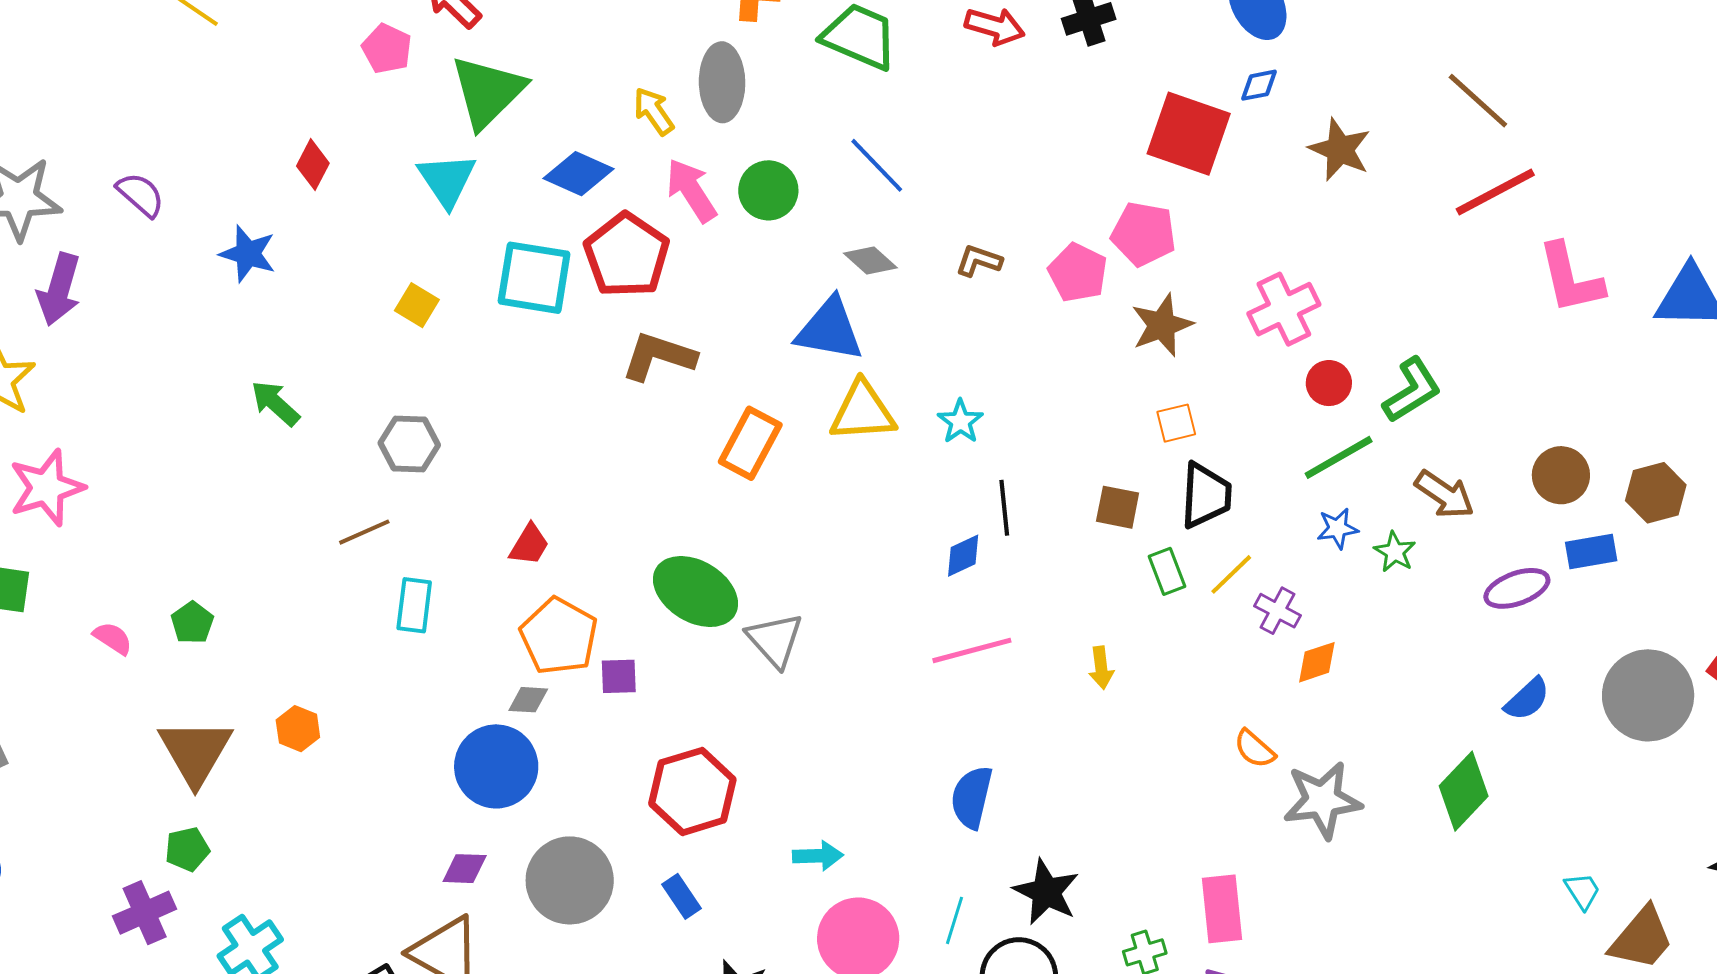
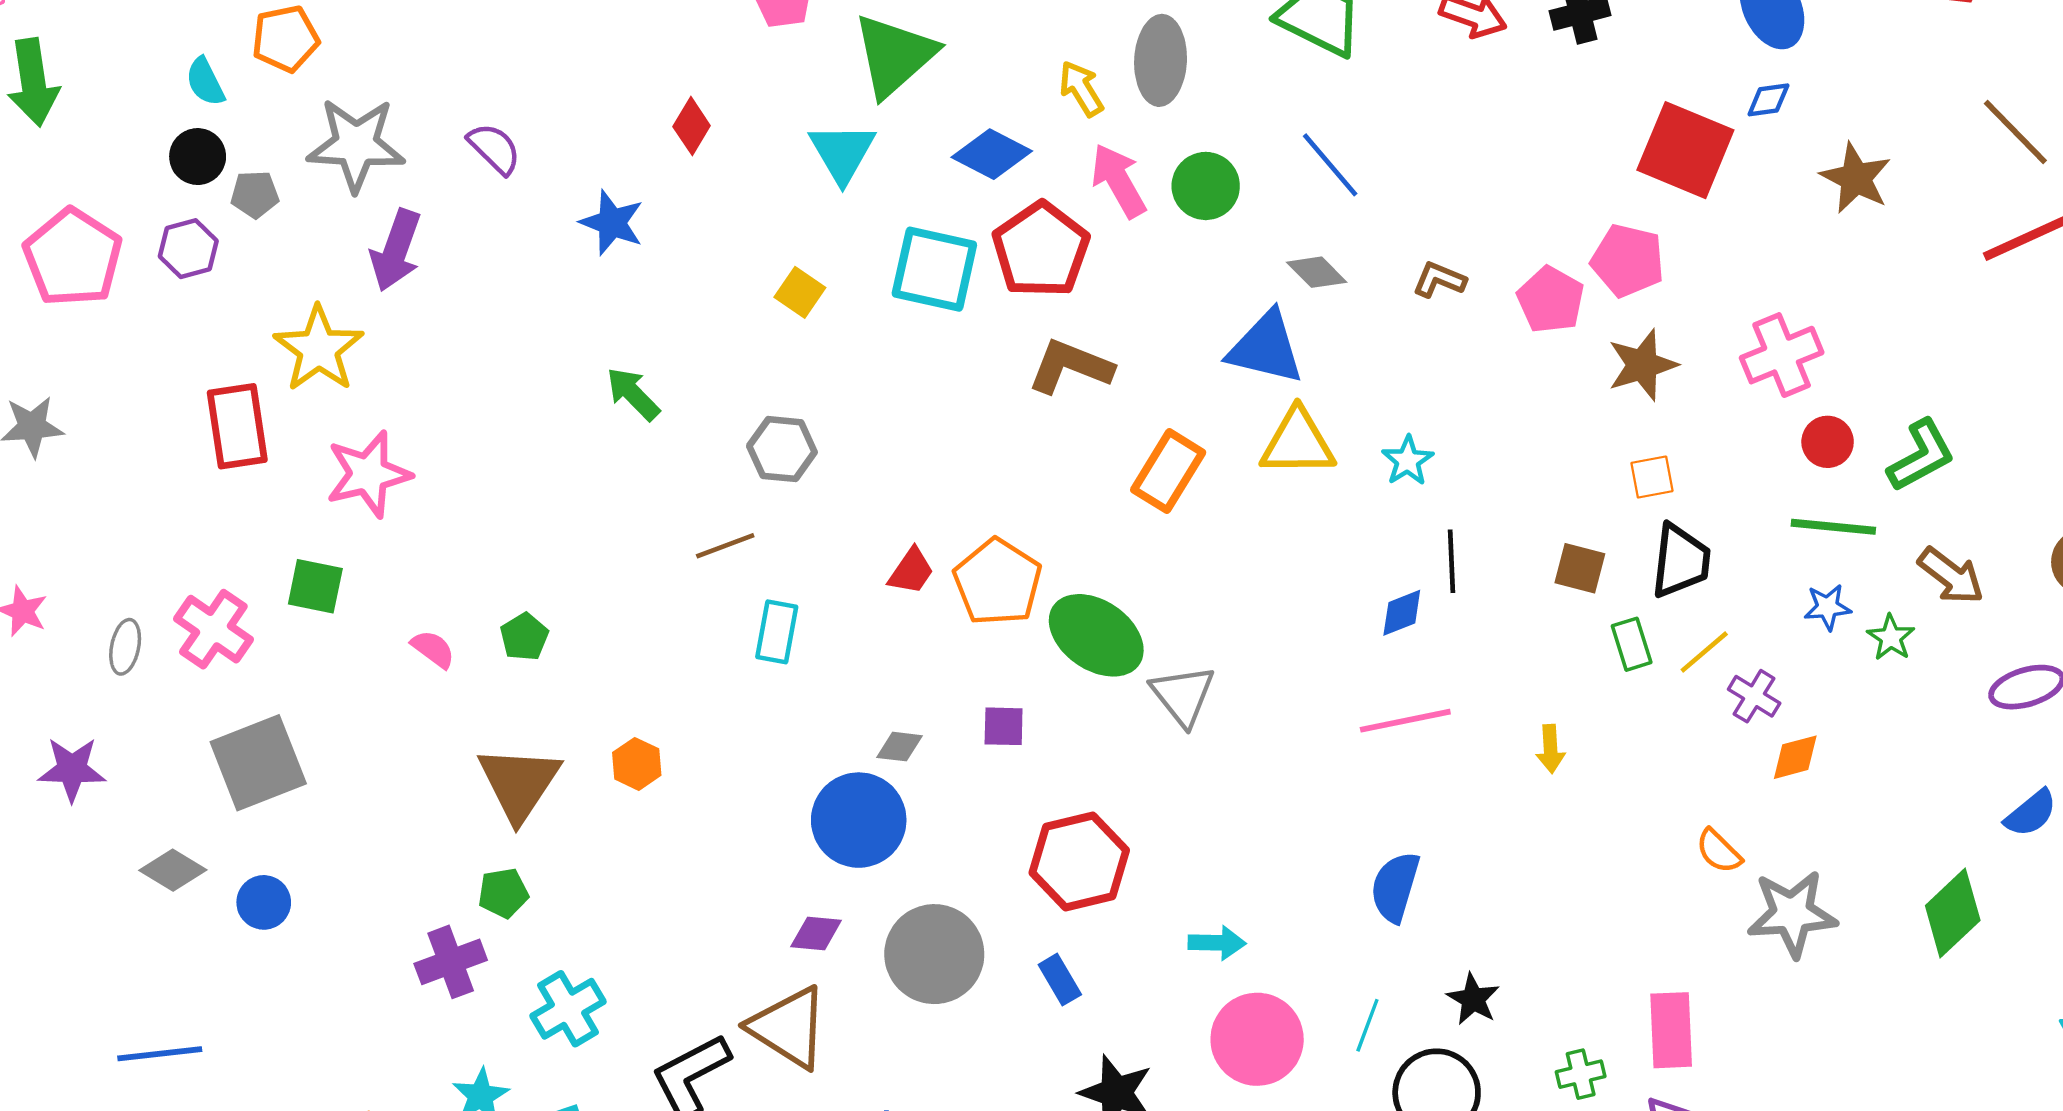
green line: (1339, 457) -> (1833, 527), turned 32
orange pentagon: (559, 636) -> (998, 582), moved
black star: (1046, 892) -> (1473, 999), size x0.7

